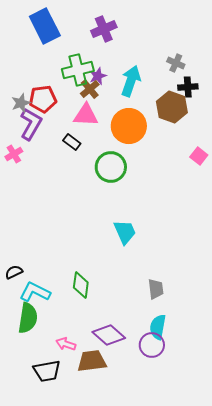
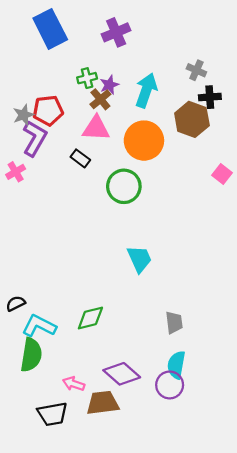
green cross: (78, 70) -> (87, 78), size x0.6
green diamond: (81, 285) -> (90, 318), turned 68

